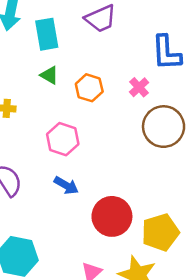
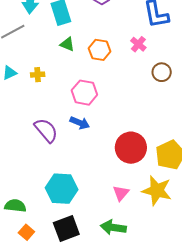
brown circle: (164, 127) -> (162, 72), size x0.6
blue arrow: (66, 185) -> (80, 123), moved

